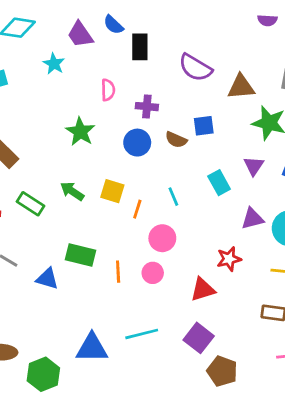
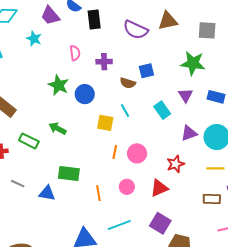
brown triangle: (241, 87) -> (168, 21), moved
blue circle: (137, 143) -> (85, 94), moved
yellow square: (112, 191) -> (105, 123), moved
cyan line: (173, 197) -> (125, 111), moved
orange line: (137, 209) -> (115, 152), moved
pink circle: (162, 238) -> (137, 153), moved
orange line: (118, 272) -> (98, 193), moved
pink circle: (153, 273) -> (127, 187), moved

